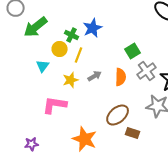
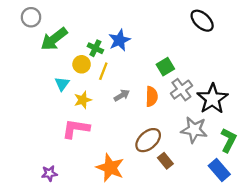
yellow star: (71, 80) -> (83, 100), moved
brown rectangle: (133, 133) -> (165, 161), turned 32

